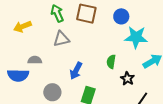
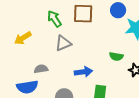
green semicircle: (111, 62) -> (116, 56), turned -80
blue arrow: (76, 71) -> (83, 72), turned -114

